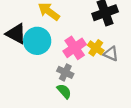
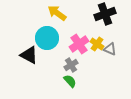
black triangle: (16, 34) -> (29, 55), moved
gray cross: (65, 72) -> (71, 65), turned 32

